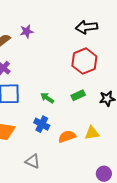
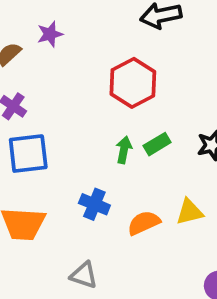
red hexagon: (84, 61) -> (133, 83), moved
green arrow: (47, 98) -> (124, 150), moved, turned 72

